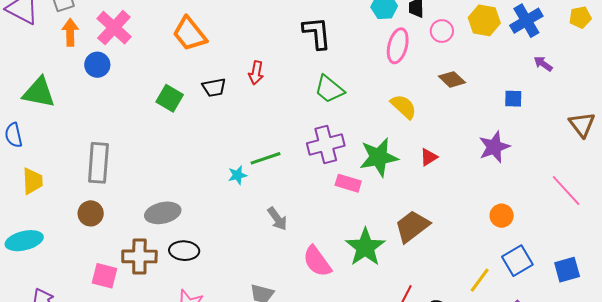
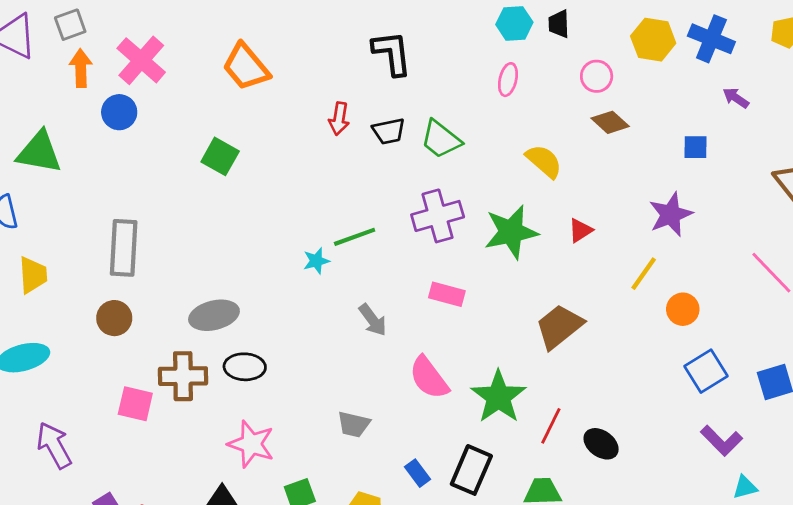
blue cross: (526, 21) -> (711, 39), turned -36
pink circle: (442, 31) -> (597, 76), moved
black L-shape: (317, 33) -> (392, 53), moved
pink ellipse: (398, 46) -> (508, 80), moved, size x0.7
black trapezoid: (214, 87) -> (389, 131), moved
pink rectangle: (348, 183) -> (447, 294), moved
green star: (365, 247) -> (499, 397), moved
yellow line: (480, 280) -> (644, 274), moved

